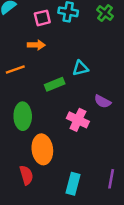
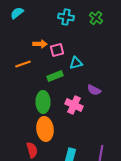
pink square: (42, 18) -> (57, 50), moved
green ellipse: (23, 116) -> (43, 102), moved

